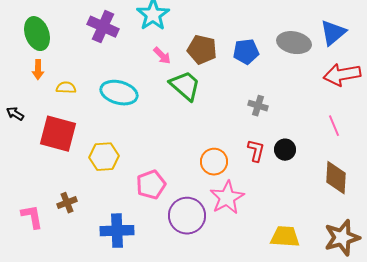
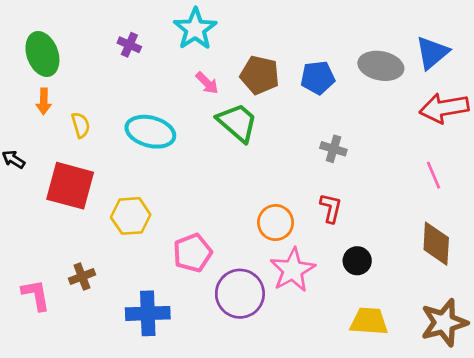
purple cross: (103, 27) -> (129, 45), size x0.6
yellow semicircle: (66, 88) -> (81, 125), turned 72
black circle: (285, 150) -> (357, 261), moved

